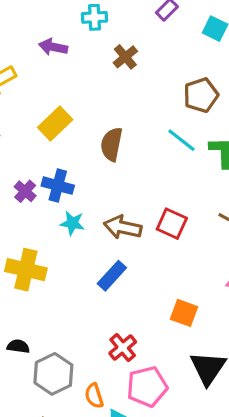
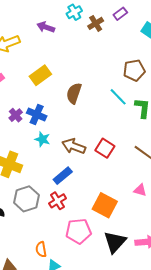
cyan cross: (94, 17) -> (74, 12), turned -35
brown cross: (125, 57) -> (96, 23), moved
orange square: (184, 313) -> (105, 205), size x1.4
red cross: (123, 348) -> (58, 201), moved
gray hexagon: (53, 374) -> (26, 199), moved
pink pentagon: (147, 387) -> (79, 231), moved

